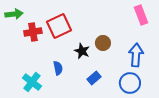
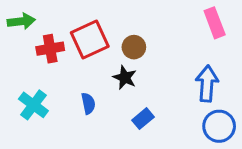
brown circle: (103, 43) -> (134, 47), moved
cyan cross: (32, 82) -> (33, 105), moved
blue circle: (130, 83) -> (219, 126), moved

